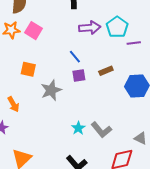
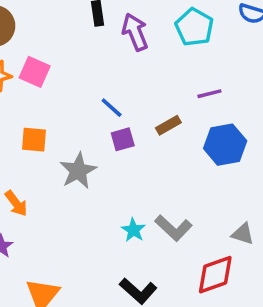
cyan pentagon: (117, 27) -> (194, 27), moved
purple arrow: (90, 28) -> (135, 32), moved, turned -100
purple line: (134, 43) -> (209, 94), moved

